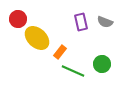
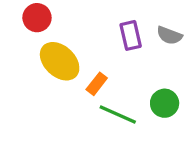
red circle: (18, 19) -> (37, 18), moved

